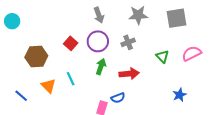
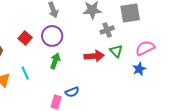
gray cross: (128, 42) -> (107, 30), moved
red arrow: (129, 74) -> (94, 56), moved
blue star: (180, 95) -> (139, 69), moved

